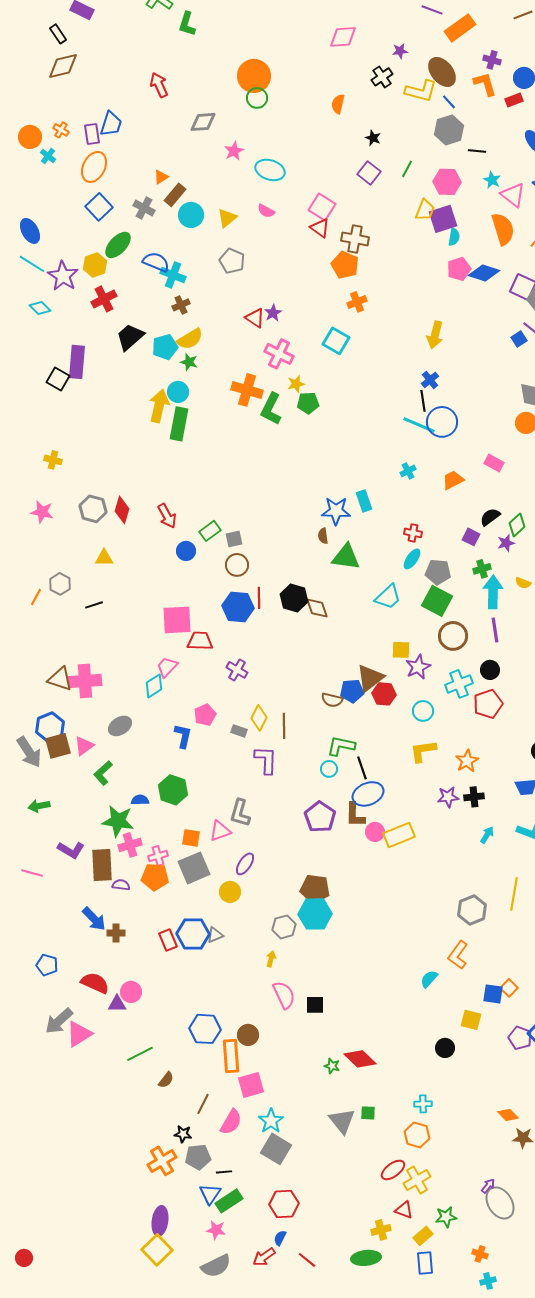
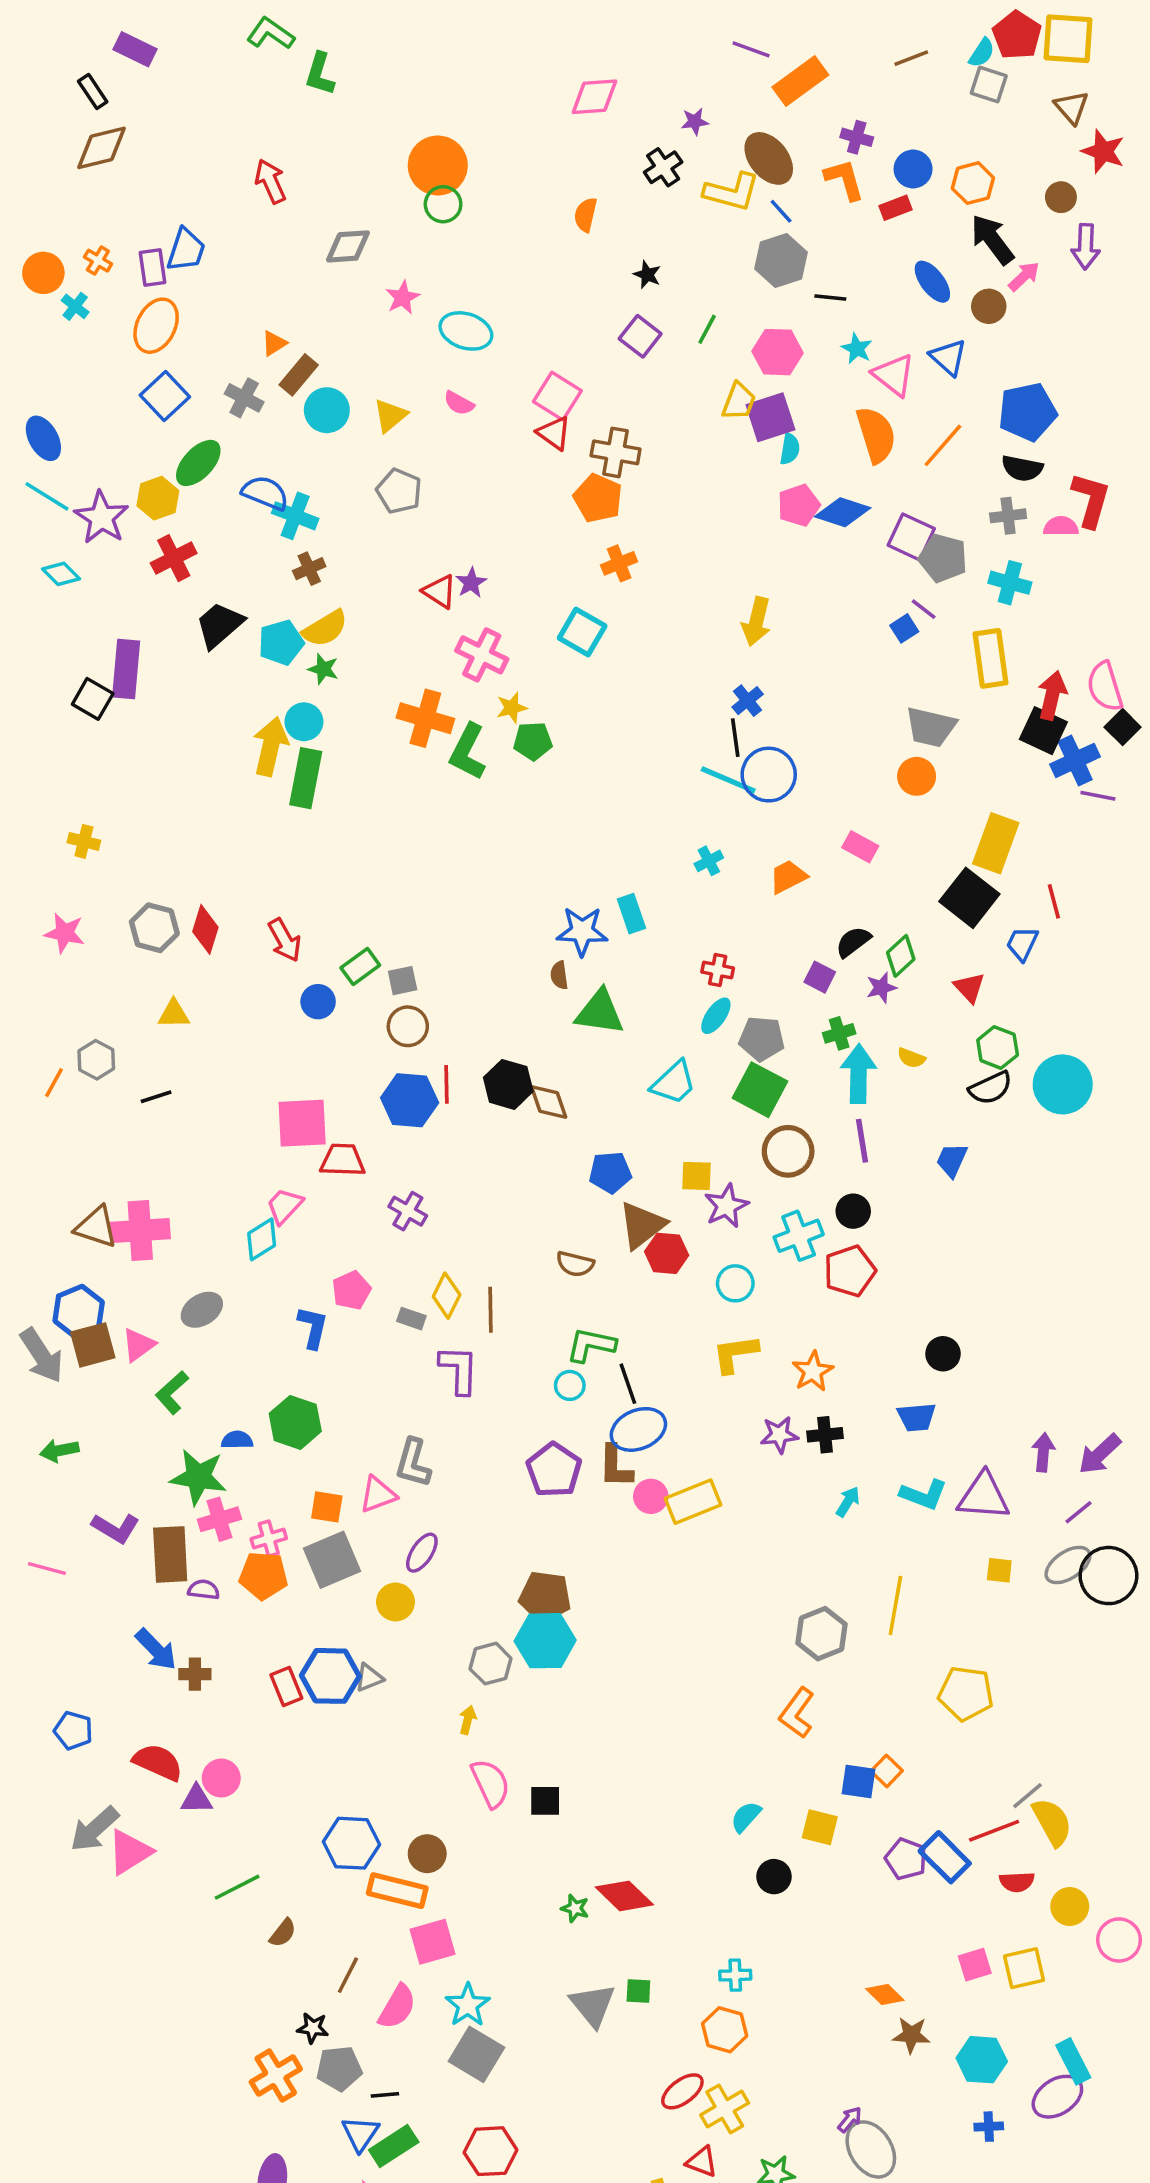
blue pentagon: (352, 691) -> (610, 1172), moved
cyan semicircle: (429, 979) -> (746, 1817), moved
orange rectangle: (231, 1056) -> (397, 1891), turned -72

